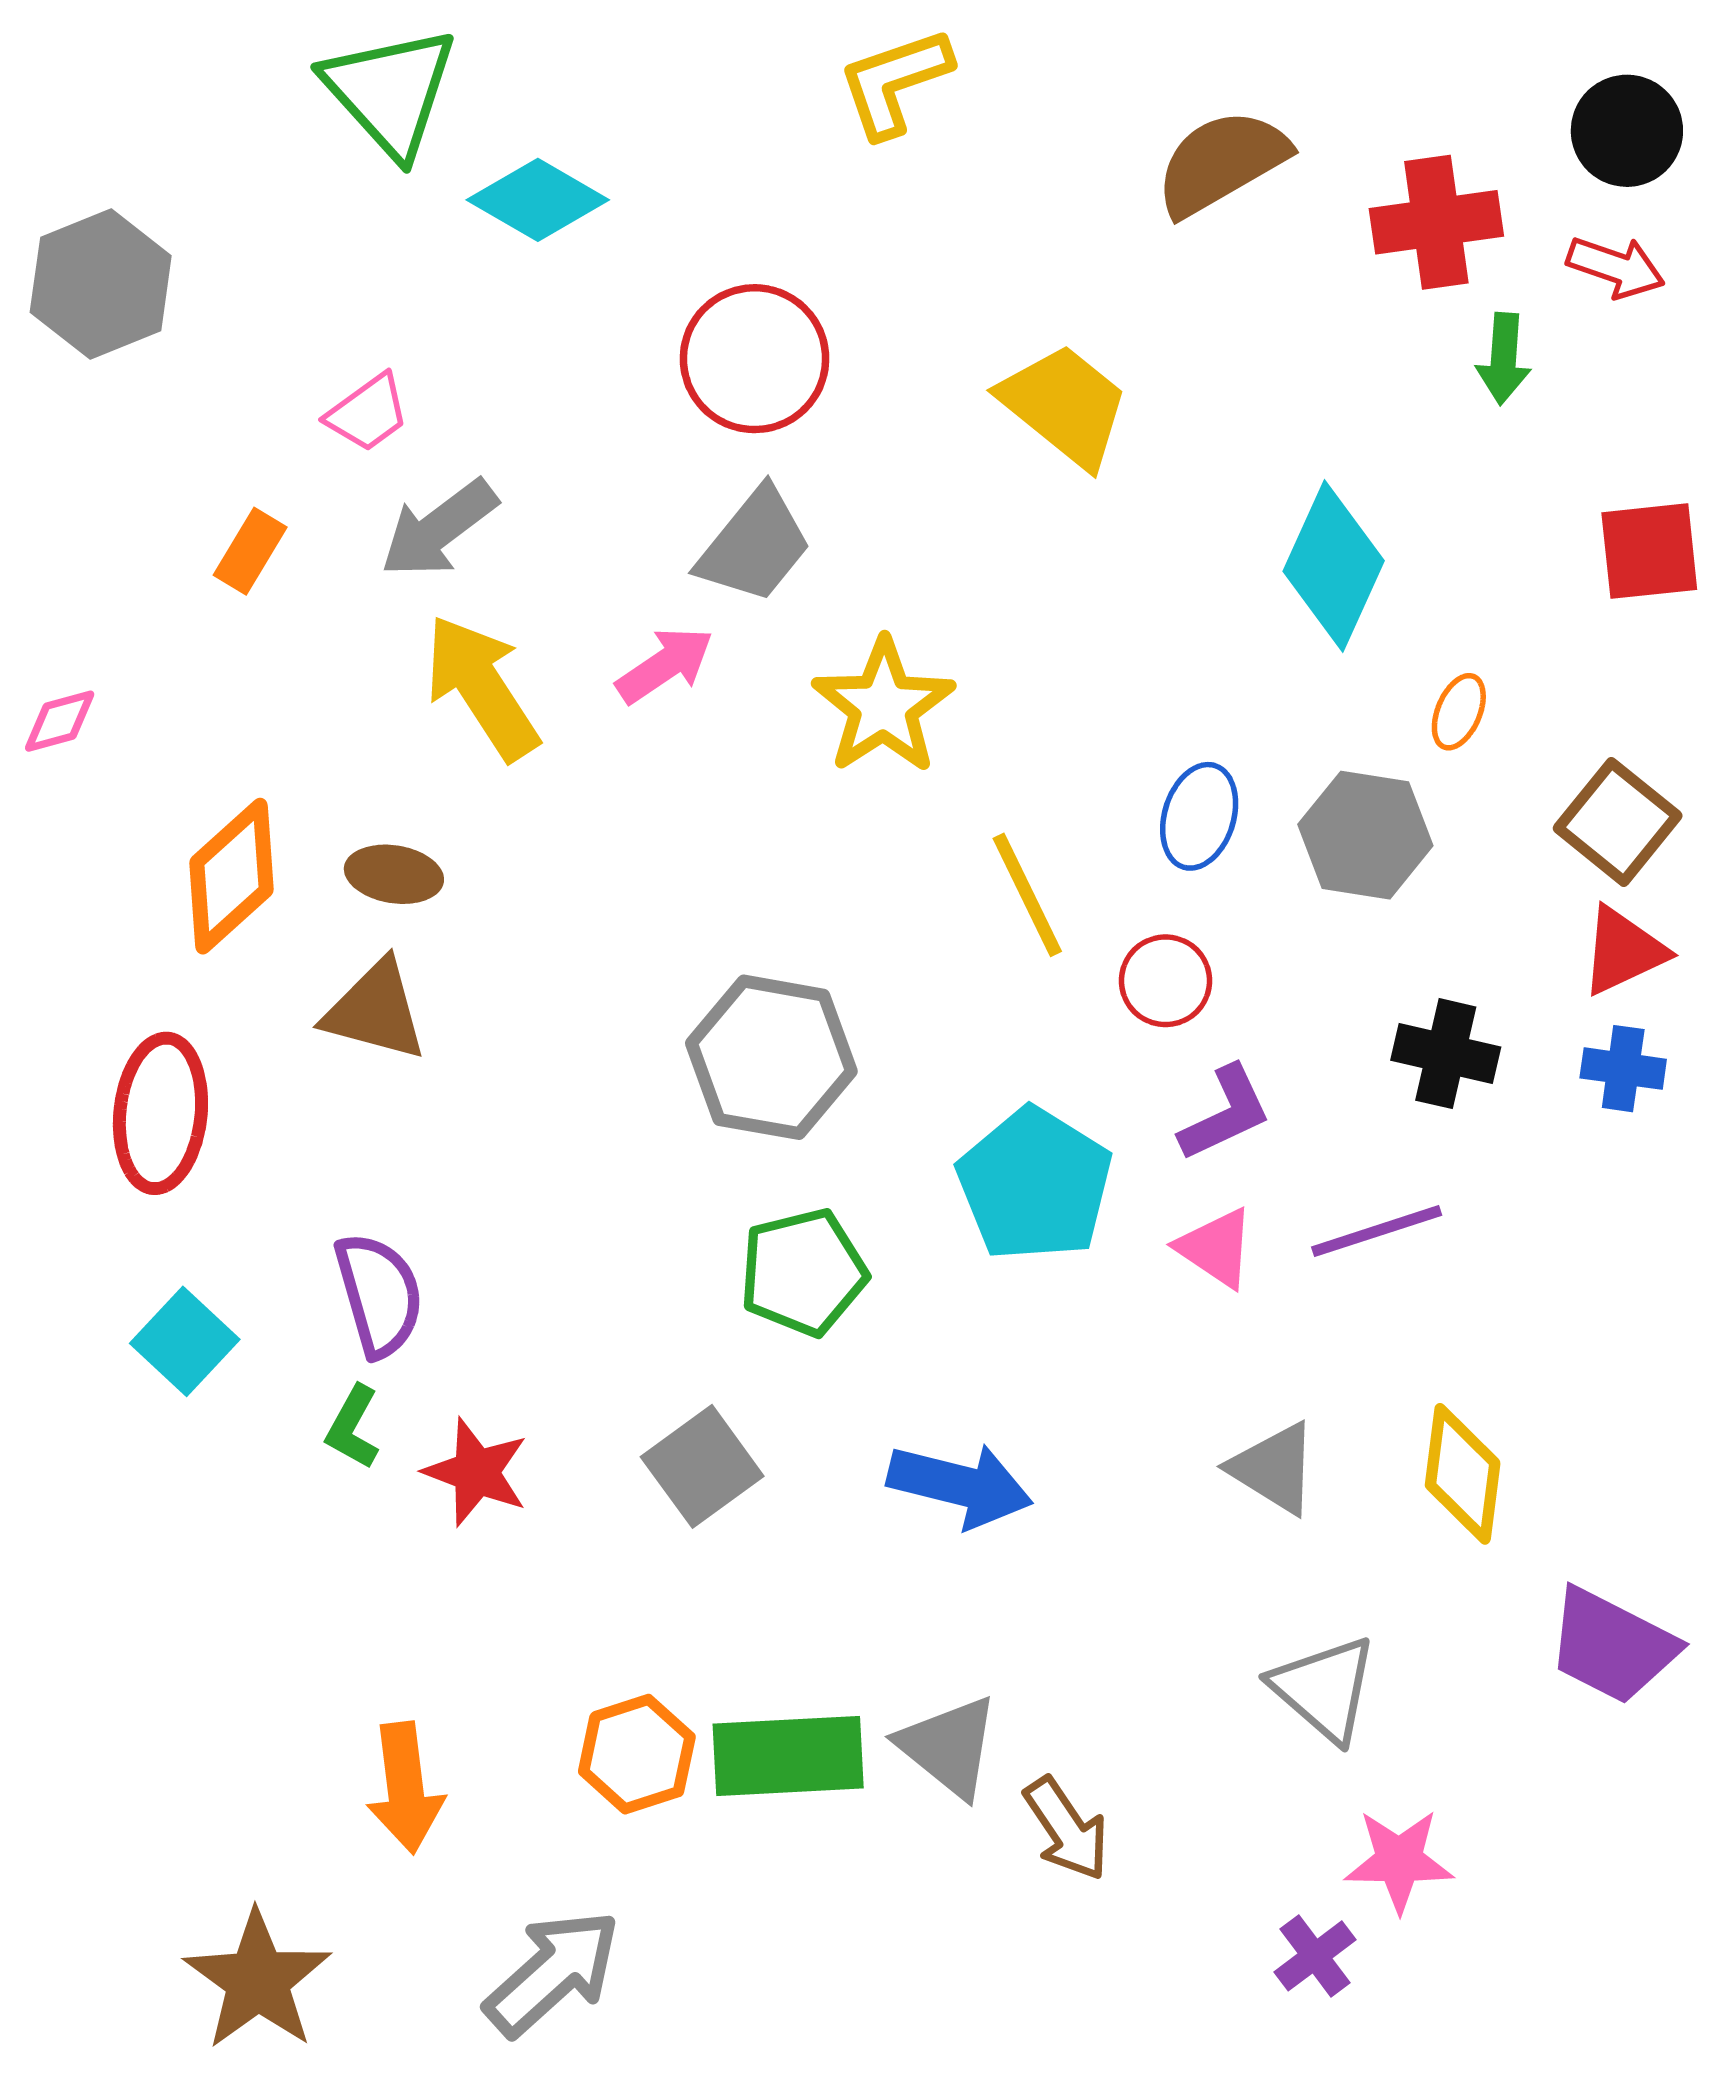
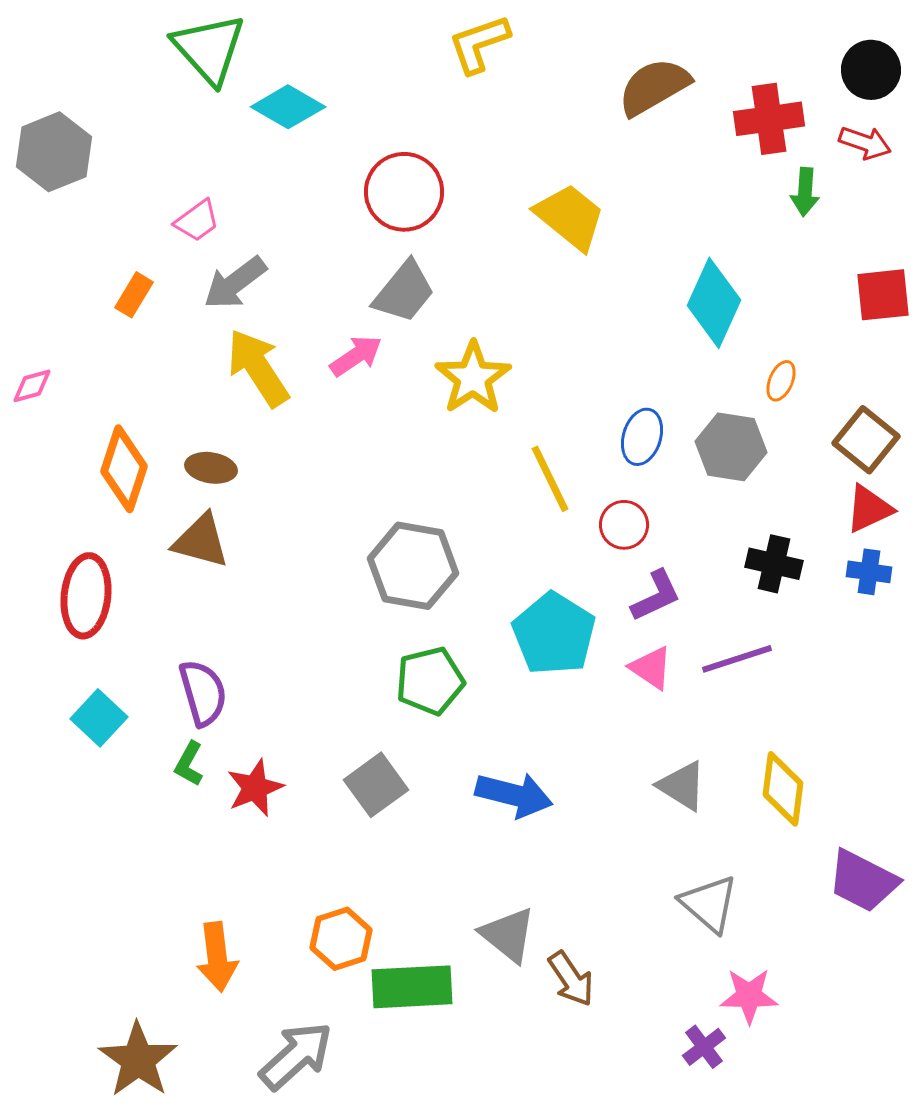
orange diamond: (231, 876) -> (124, 469), turned -30
red star: (476, 1472) -> (255, 788), turned 30
green rectangle: (788, 1756) -> (412, 987), moved

